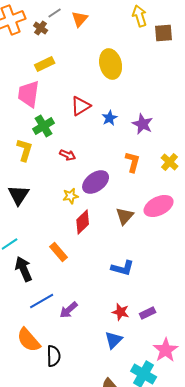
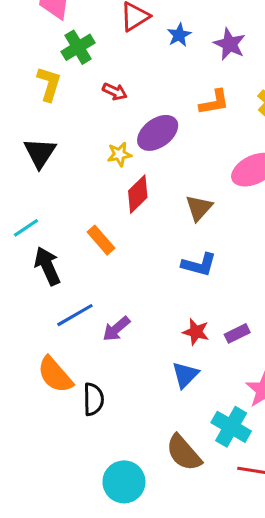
orange L-shape: (133, 162) -> (214, 102), turned 65
brown triangle: (125, 216) -> (199, 208), moved

